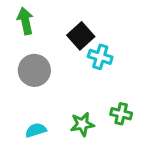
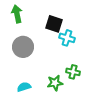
black square: (81, 36) -> (54, 24), turned -30
green cross: (121, 114) -> (73, 72), moved

